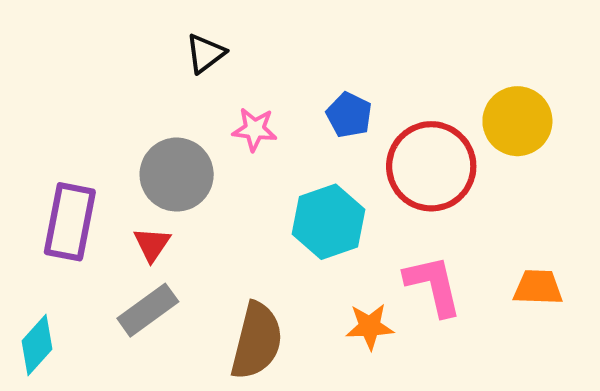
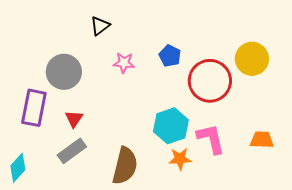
gray circle: (177, 175) -> (64, 72), moved
cyan hexagon: (329, 222) -> (171, 126), moved

